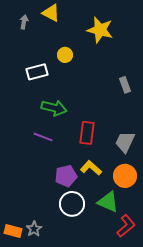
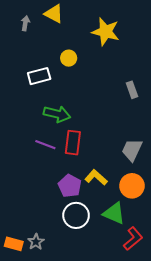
red rectangle: (87, 133) -> (73, 143), moved
purple pentagon: (66, 176) -> (70, 186), turned -30

